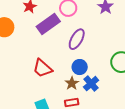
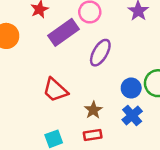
blue circle: (80, 67) -> (131, 88), moved
blue cross: (91, 84) -> (132, 115), moved

